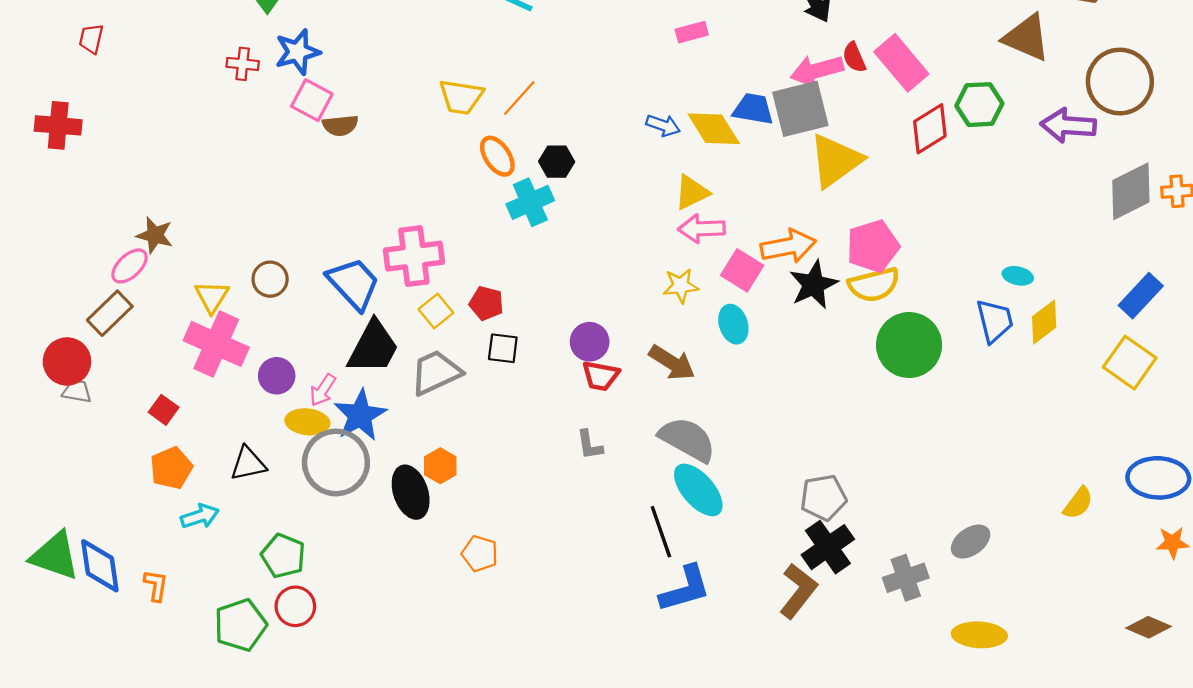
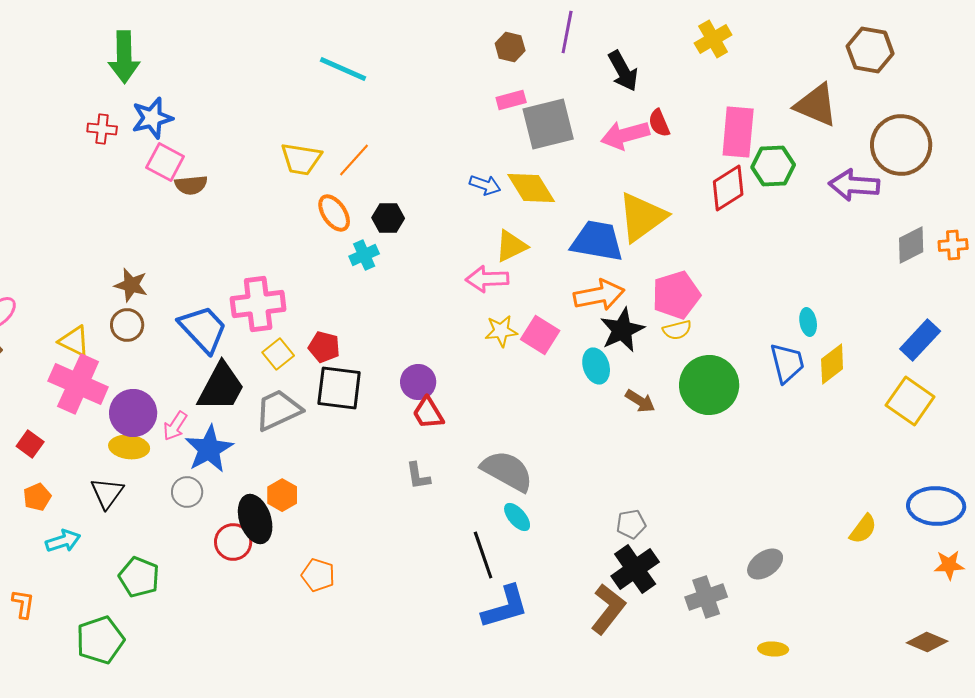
pink rectangle: (901, 63) -> (738, 132), moved, turned 45
blue trapezoid: (753, 109) -> (597, 241), moved, size x1.4
gray square: (800, 109) -> (548, 124), moved
gray diamond: (1131, 191) -> (911, 245), size x0.7
cyan cross: (530, 202) -> (364, 255), size x0.7
pink arrow: (702, 229) -> (487, 279), moved
brown star: (155, 235) -> (131, 285), moved
pink square: (742, 270) -> (540, 335), moved
cyan ellipse: (1018, 276) -> (808, 322), turned 68
yellow semicircle: (874, 285) -> (677, 330), size x0.6
yellow triangle: (212, 297) -> (74, 341), turned -36
cyan ellipse: (733, 324) -> (596, 366), moved
black square: (503, 348) -> (339, 388), size x1.6
brown arrow: (672, 363) -> (640, 401), moved, size x0.7
purple circle: (277, 376) -> (133, 413), size x1.4
red trapezoid: (601, 376) -> (428, 413), turned 48
yellow ellipse: (307, 422) -> (129, 447), moved
gray circle: (336, 462) -> (187, 492), size x0.5
black triangle: (248, 464) -> (107, 493), turned -42
orange pentagon: (171, 468) -> (37, 497), size x0.7
cyan ellipse: (698, 490) -> (517, 517), size x0.6
gray pentagon: (823, 498) -> (631, 524), size x0.7
red circle: (295, 606) -> (233, 542), moved
yellow ellipse: (979, 635) -> (773, 649), size x0.6

